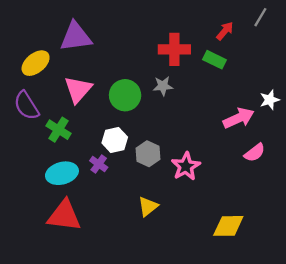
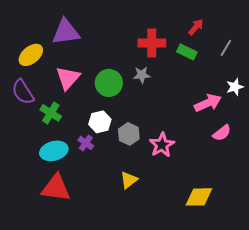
gray line: (260, 17) -> (226, 48), moved

